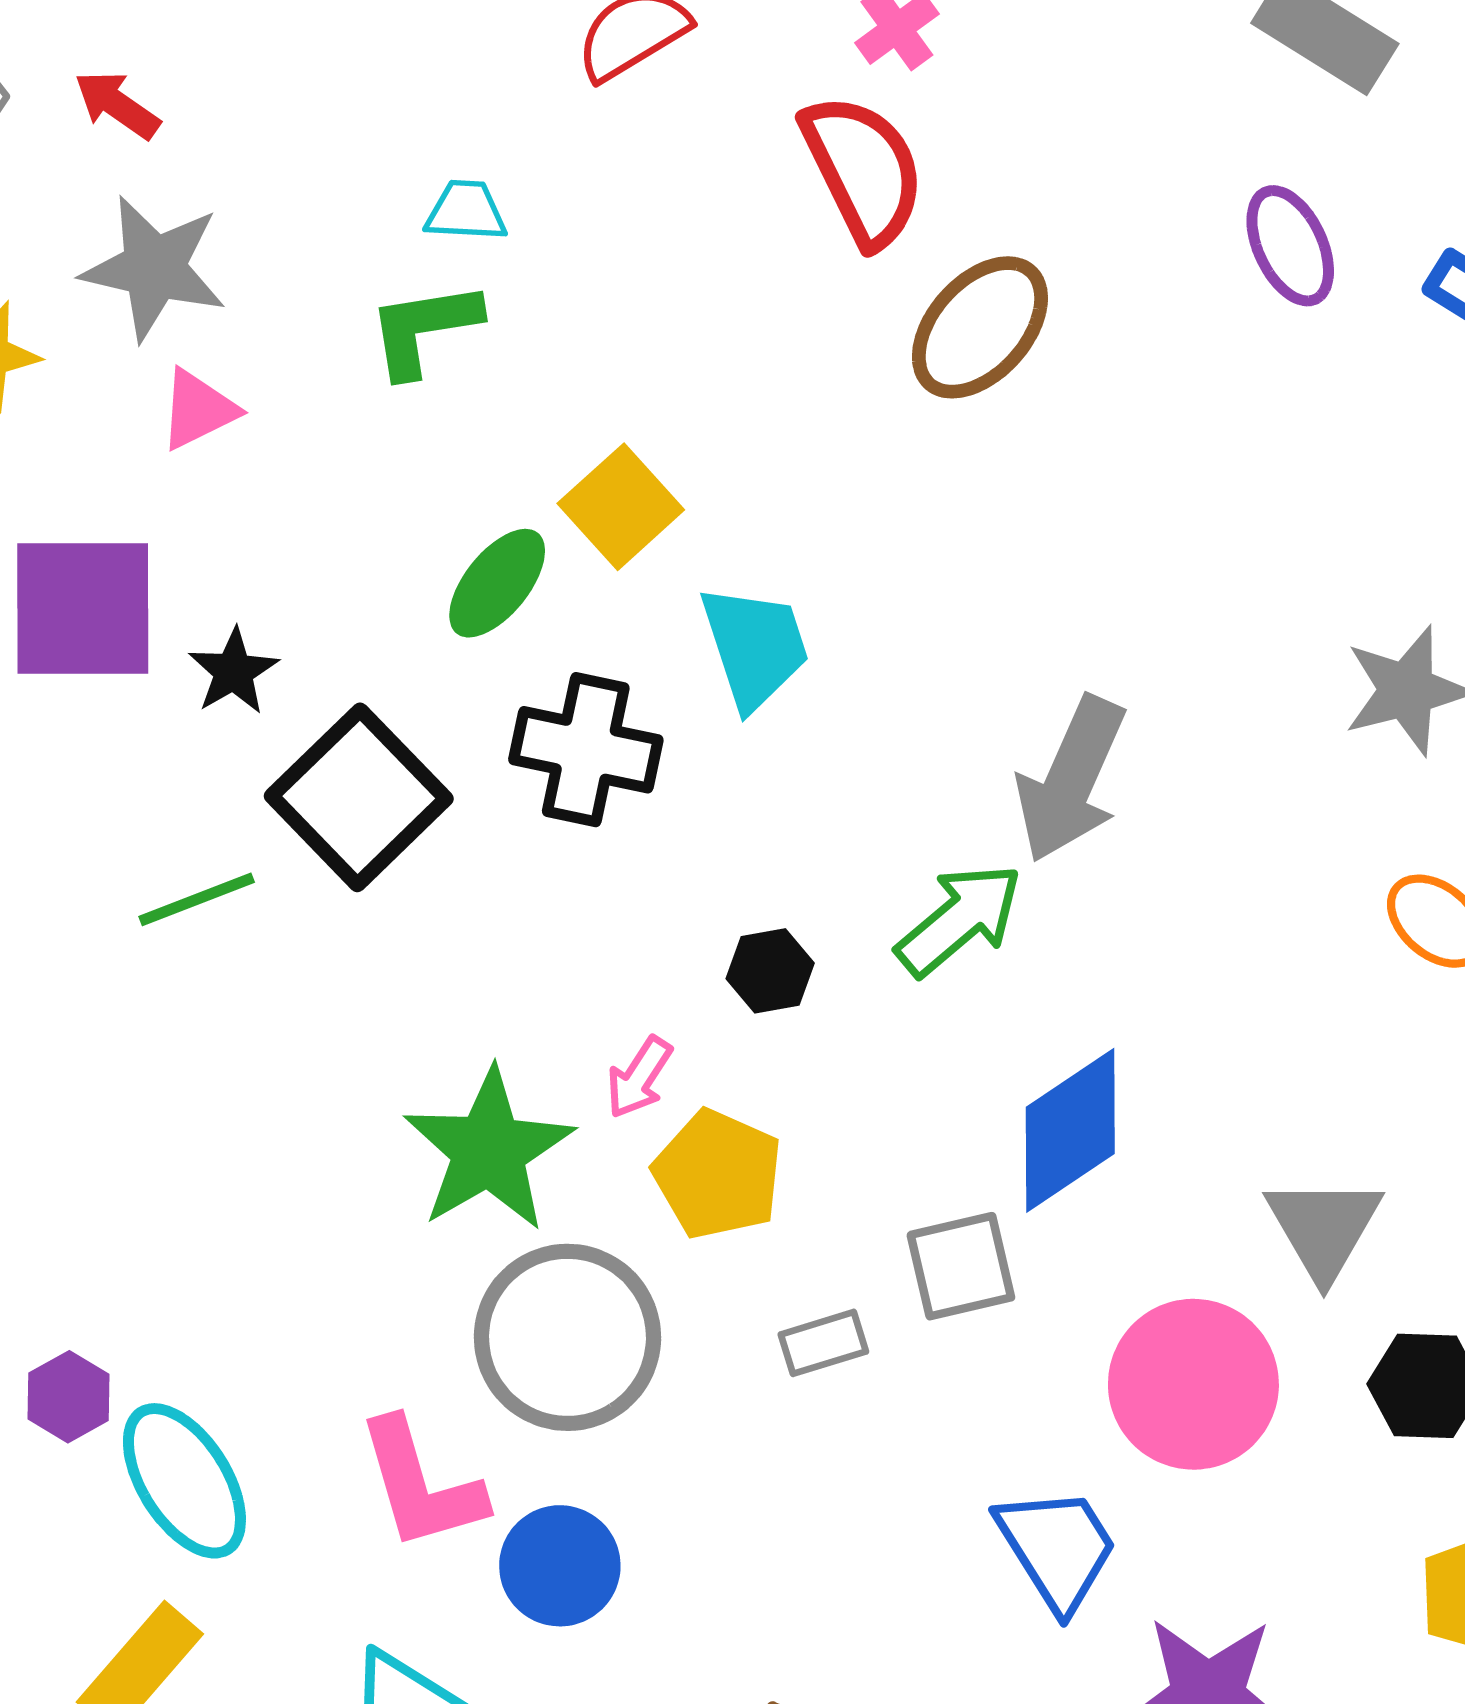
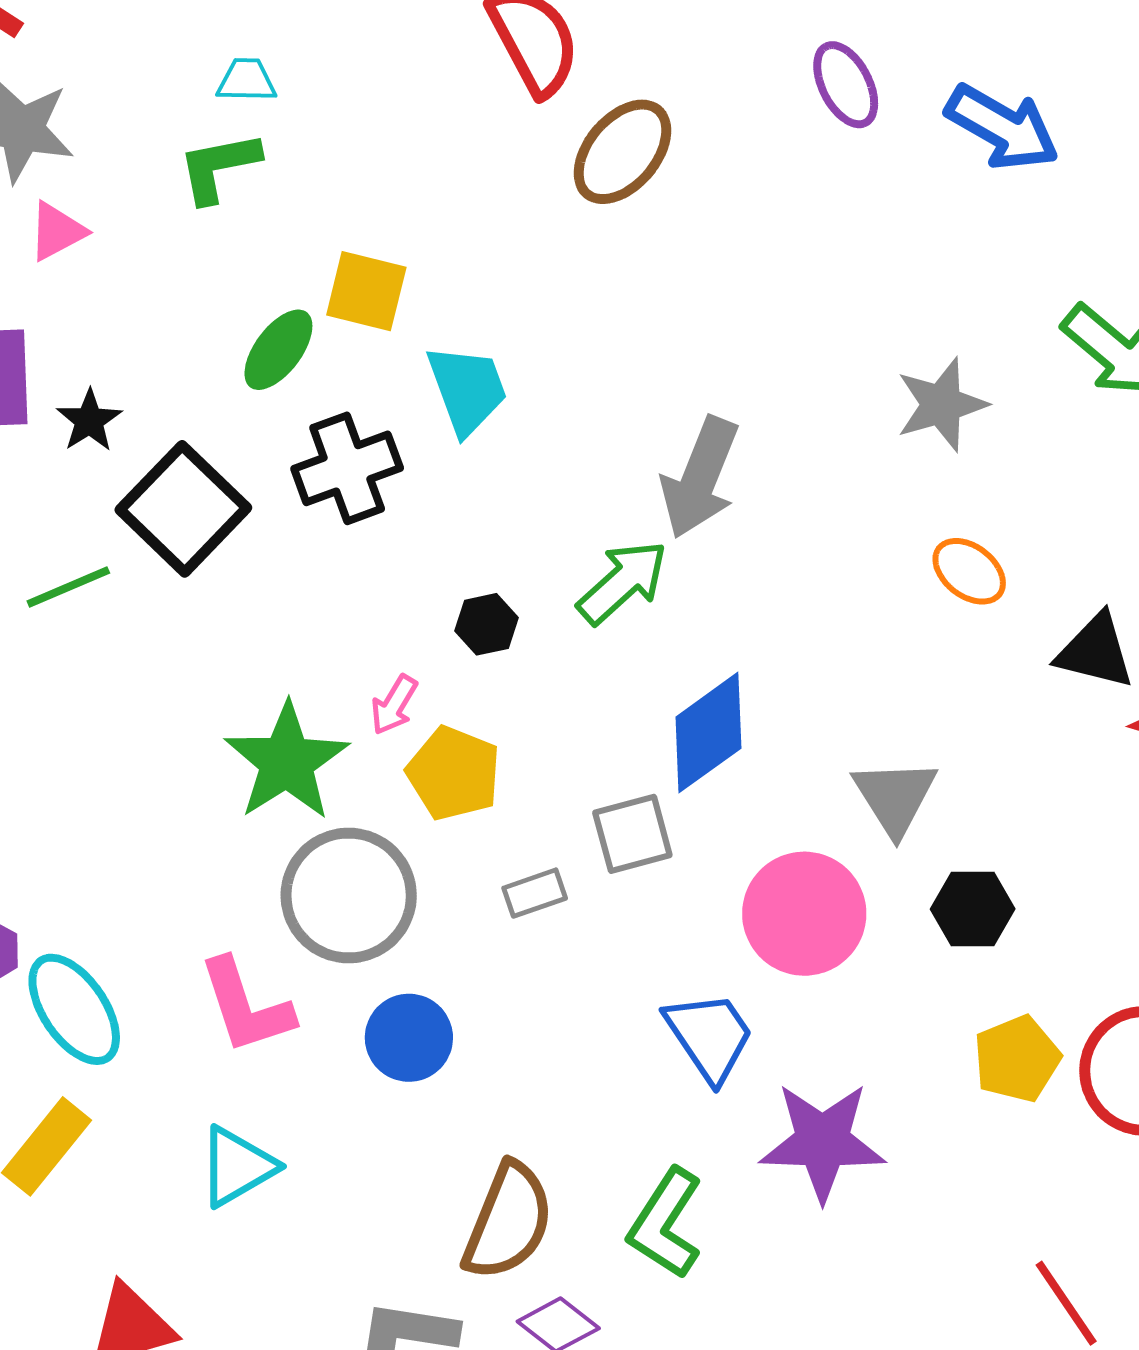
yellow square: (621, 507) -> (366, 291), turned -32
black cross: (586, 750) -> (347, 468), turned -30
blue circle: (560, 1566) -> (409, 1038), moved

